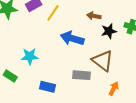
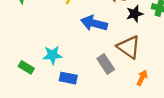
cyan star: (30, 56) -> (52, 55), moved
gray rectangle: (81, 75) -> (106, 64), turned 54

